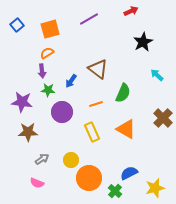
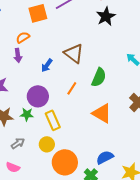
orange square: (50, 29) -> (38, 13), moved
black star: (143, 42) -> (106, 16), moved
green star: (48, 90) -> (27, 114), moved
orange line: (96, 104) -> (72, 88), turned -40
yellow rectangle: (92, 132) -> (53, 120), moved

